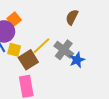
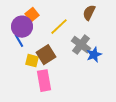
yellow line: (41, 46) -> (59, 27), moved
yellow square: (14, 50) -> (32, 61), moved

